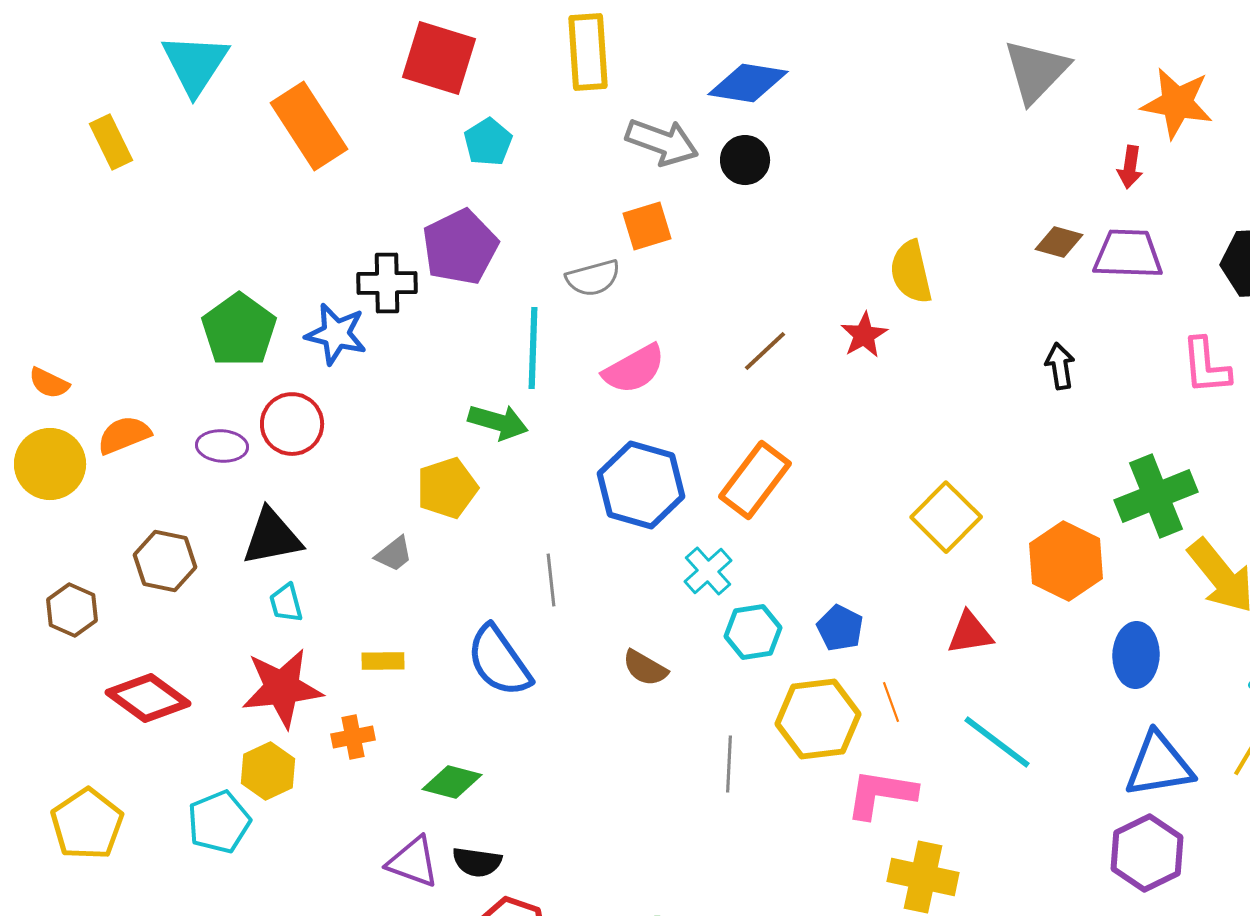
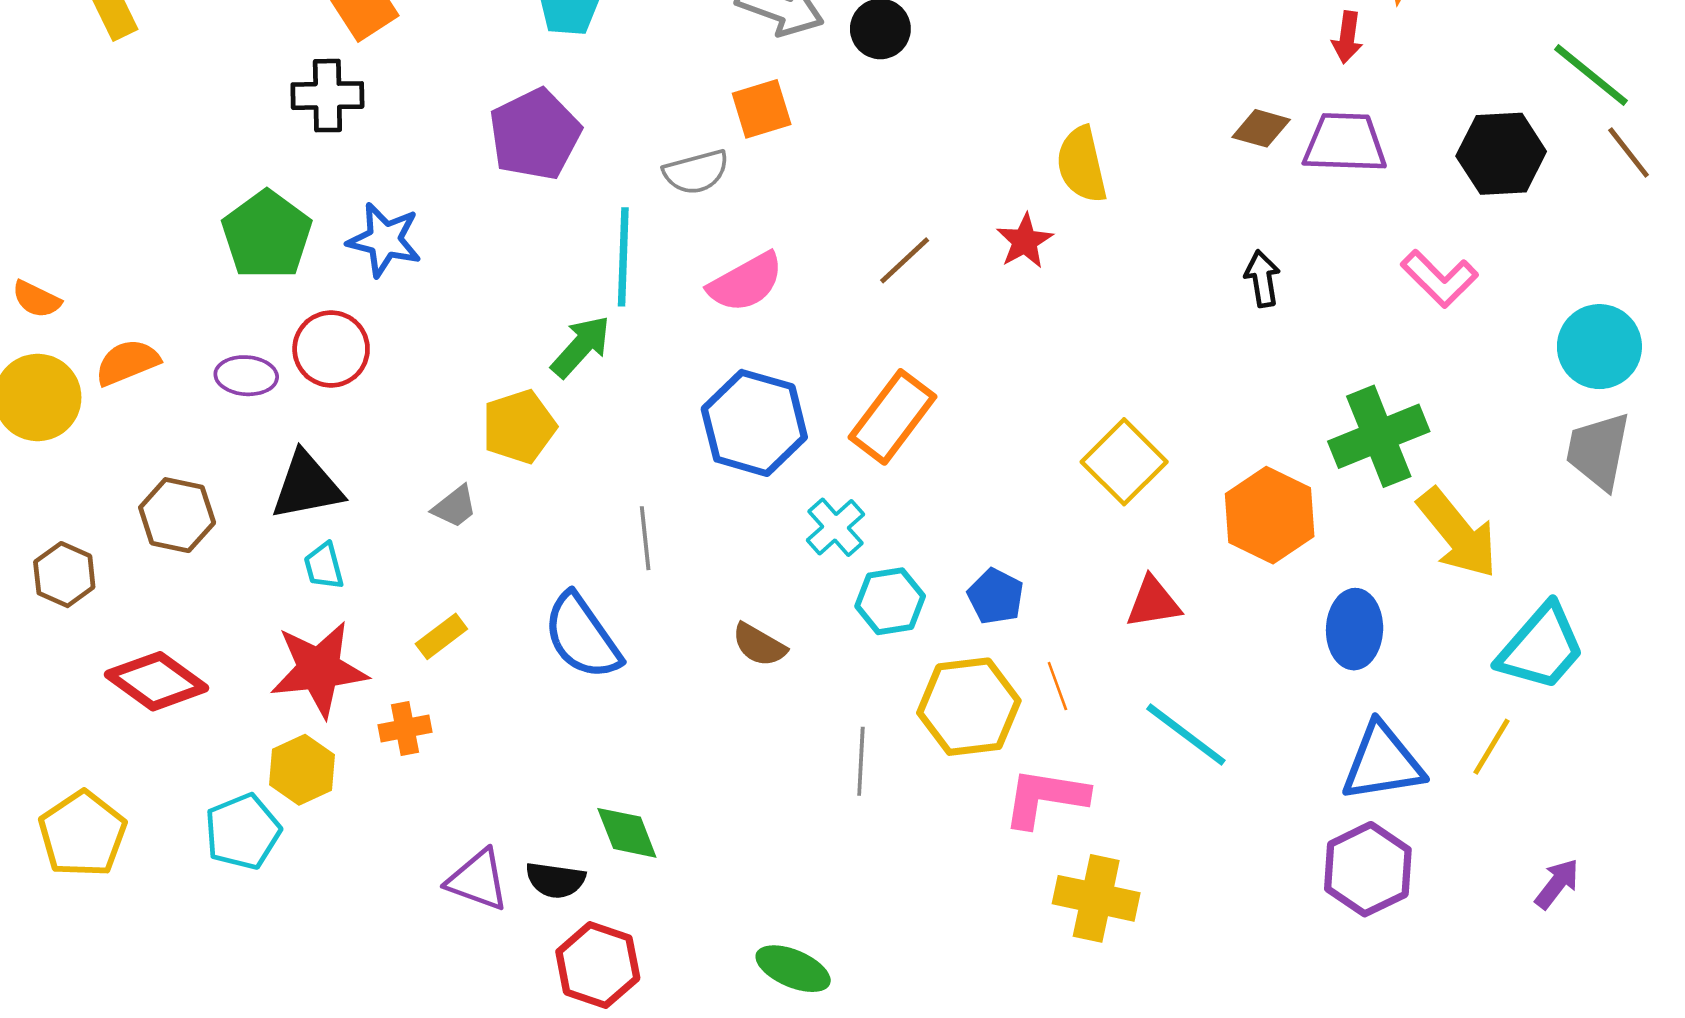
black cross: (387, 283) -> (327, 96), moved
pink L-shape: (1206, 366) -> (1439, 279), turned -40
green arrow: (498, 422) -> (581, 347), turned -64
yellow rectangle: (383, 661) -> (441, 636), turned -36
green diamond: (452, 782) -> (627, 833), moved, turned 54

